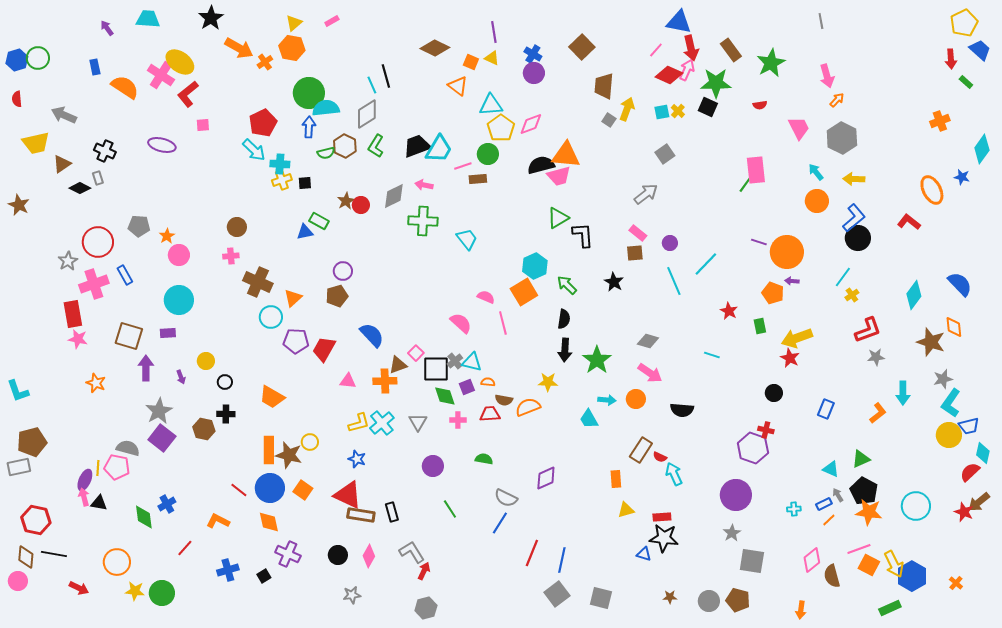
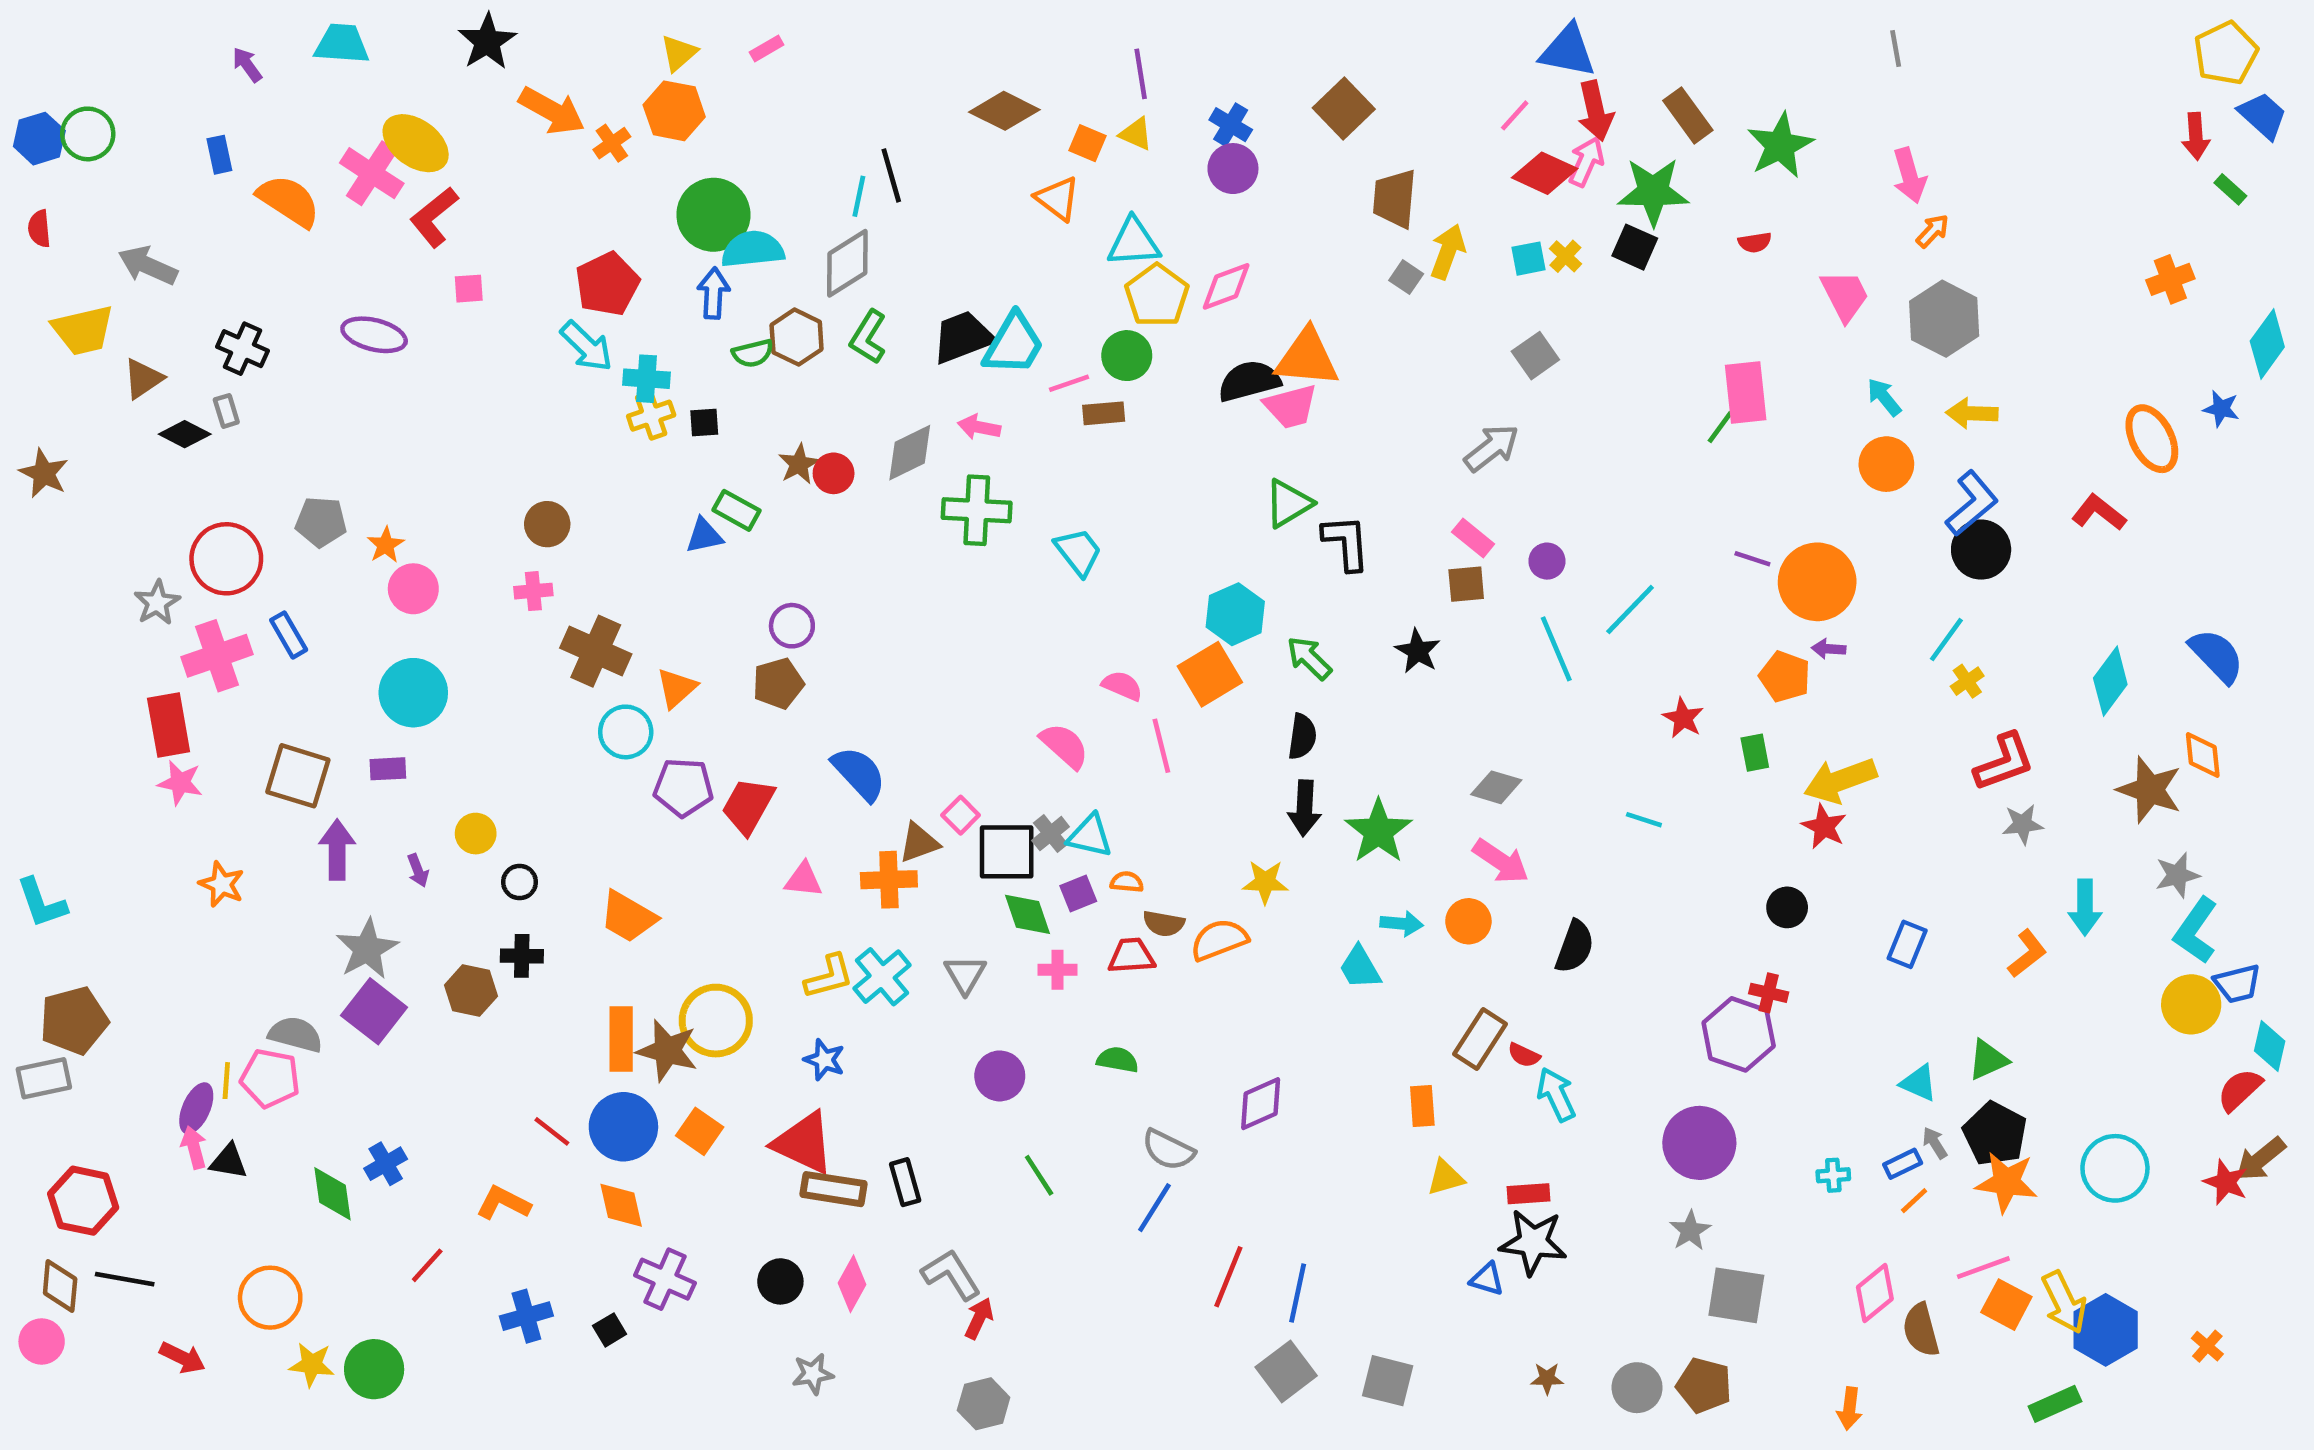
cyan line: (372, 85) -> (859, 196), turned 36
black semicircle: (682, 410) -> (1575, 947), turned -75
yellow circle: (310, 442) -> (716, 1021), size x1.8

